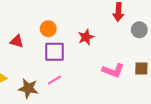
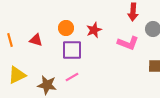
red star: (86, 37) -> (94, 30), moved
pink L-shape: (113, 71) -> (128, 43), moved

